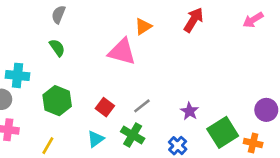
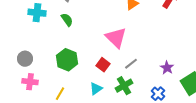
pink triangle: (122, 52) -> (116, 38), moved, turned 30
cyan cross: (17, 75) -> (37, 13), moved
green cross: (133, 135) -> (124, 86), turned 30

